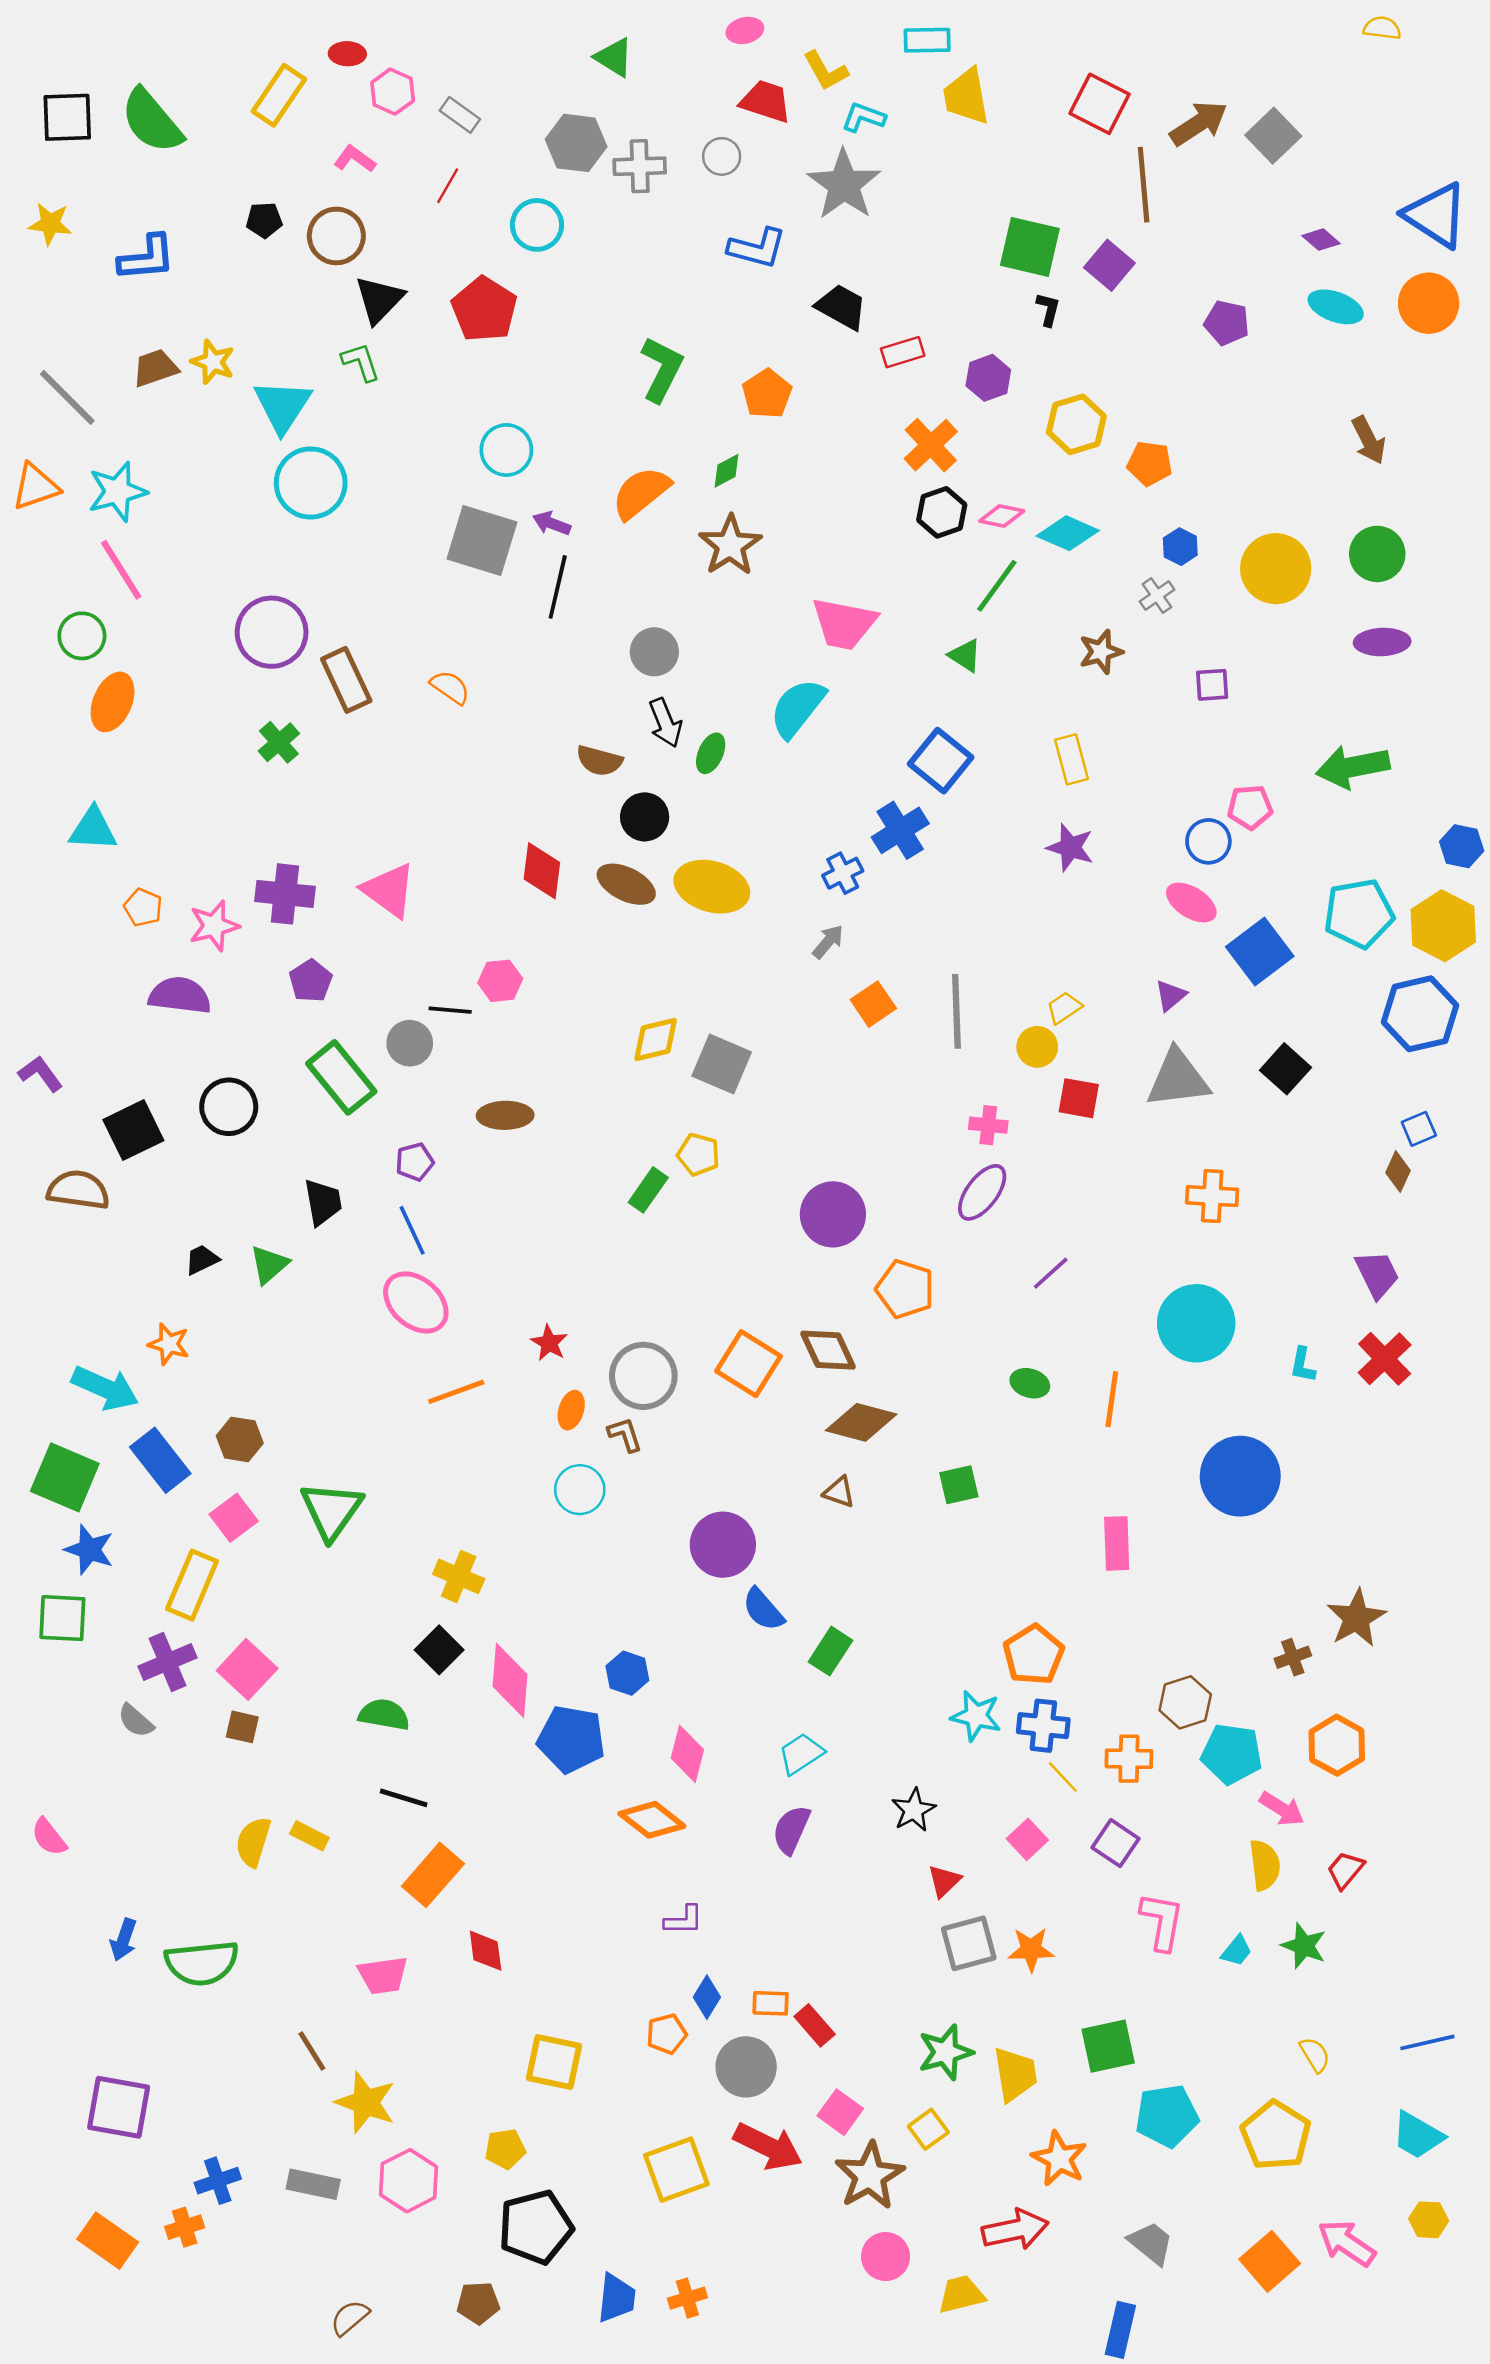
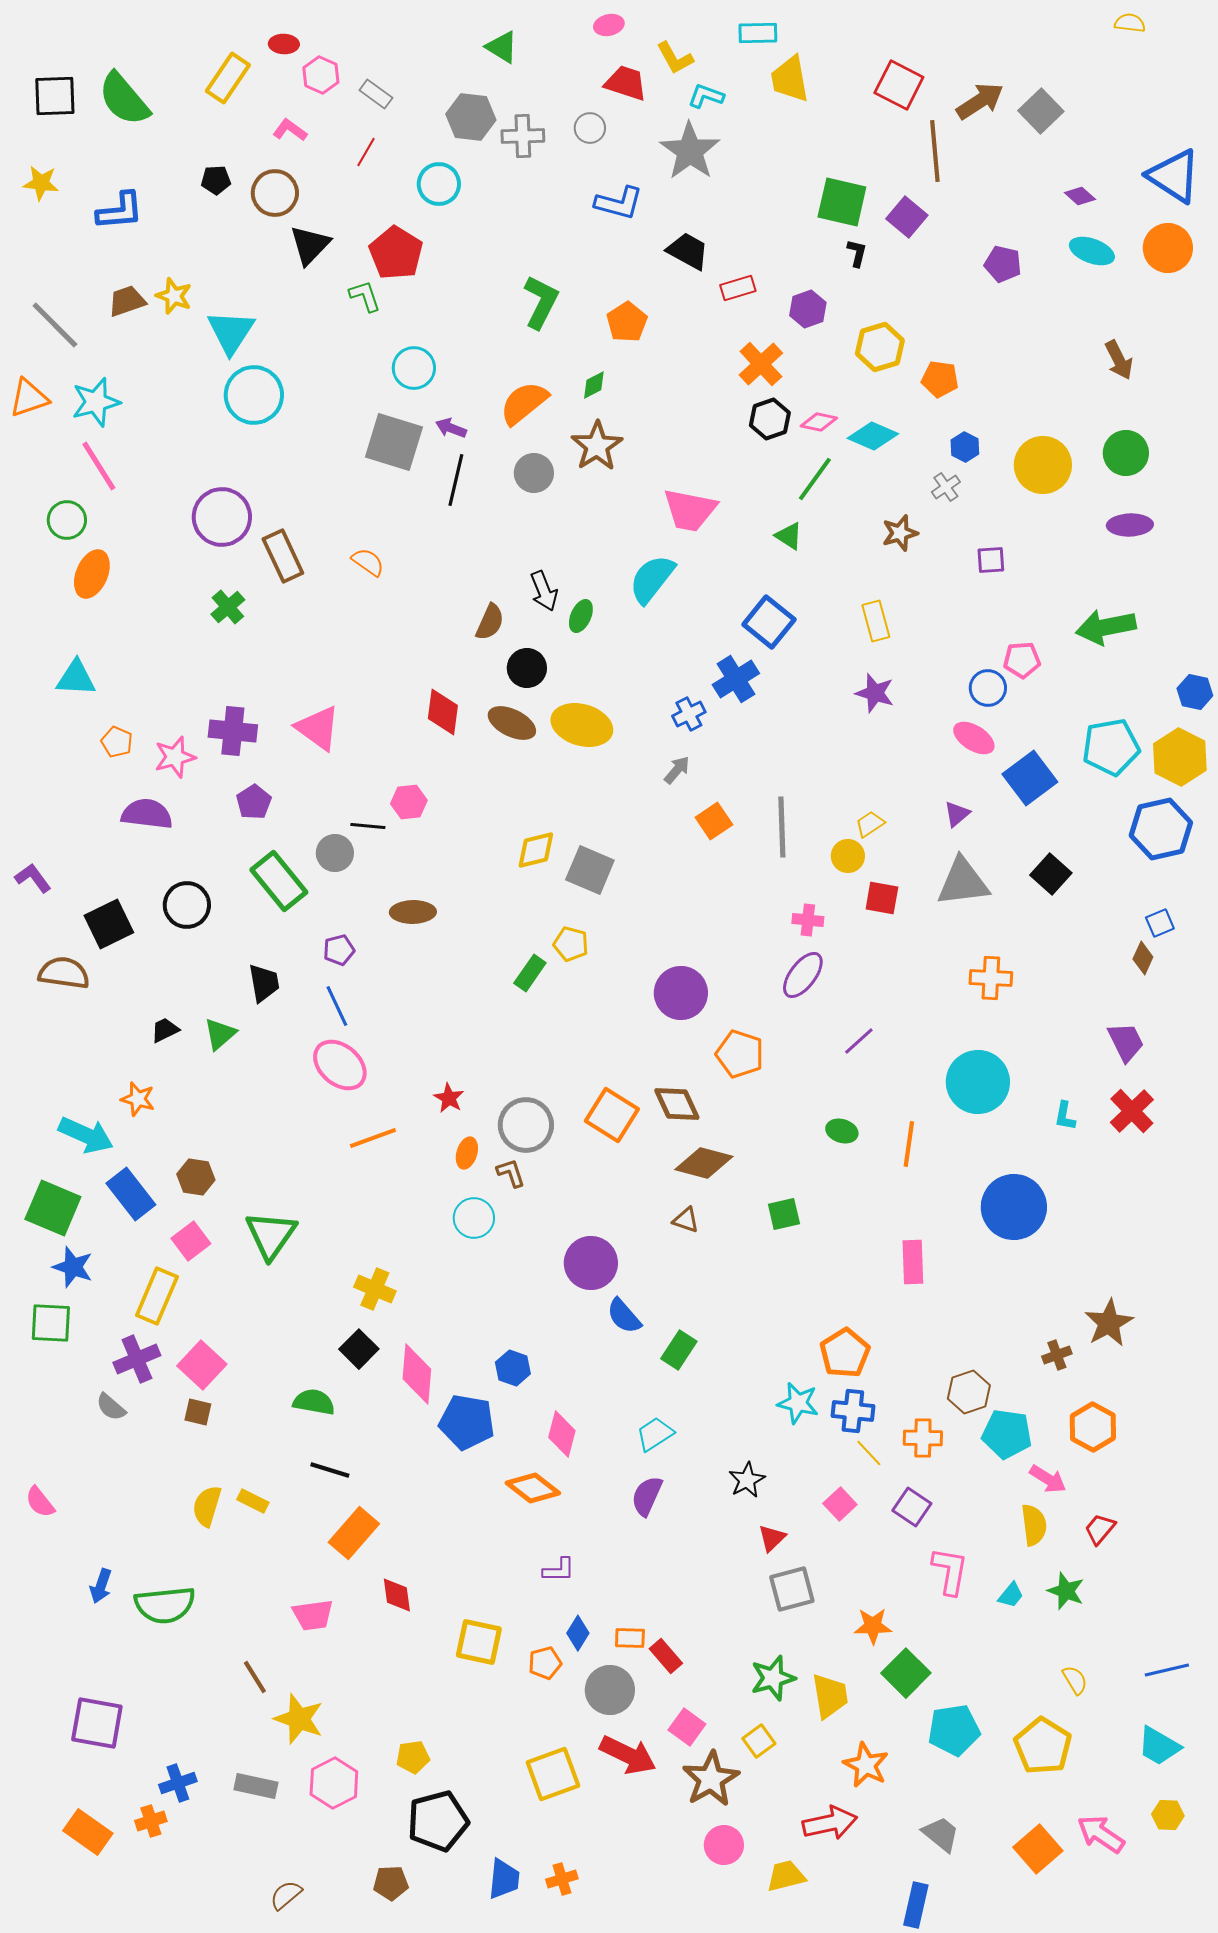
green L-shape: (361, 362) -> (365, 296), moved
gray circle: (654, 652) -> (534, 473), moved
brown semicircle: (599, 761) -> (490, 622), turned -81
orange star: (1031, 1949) -> (873, 1626), moved
green square: (1108, 2046) -> (906, 1673), turned -33
yellow square: (554, 2062) -> (479, 1642), moved

